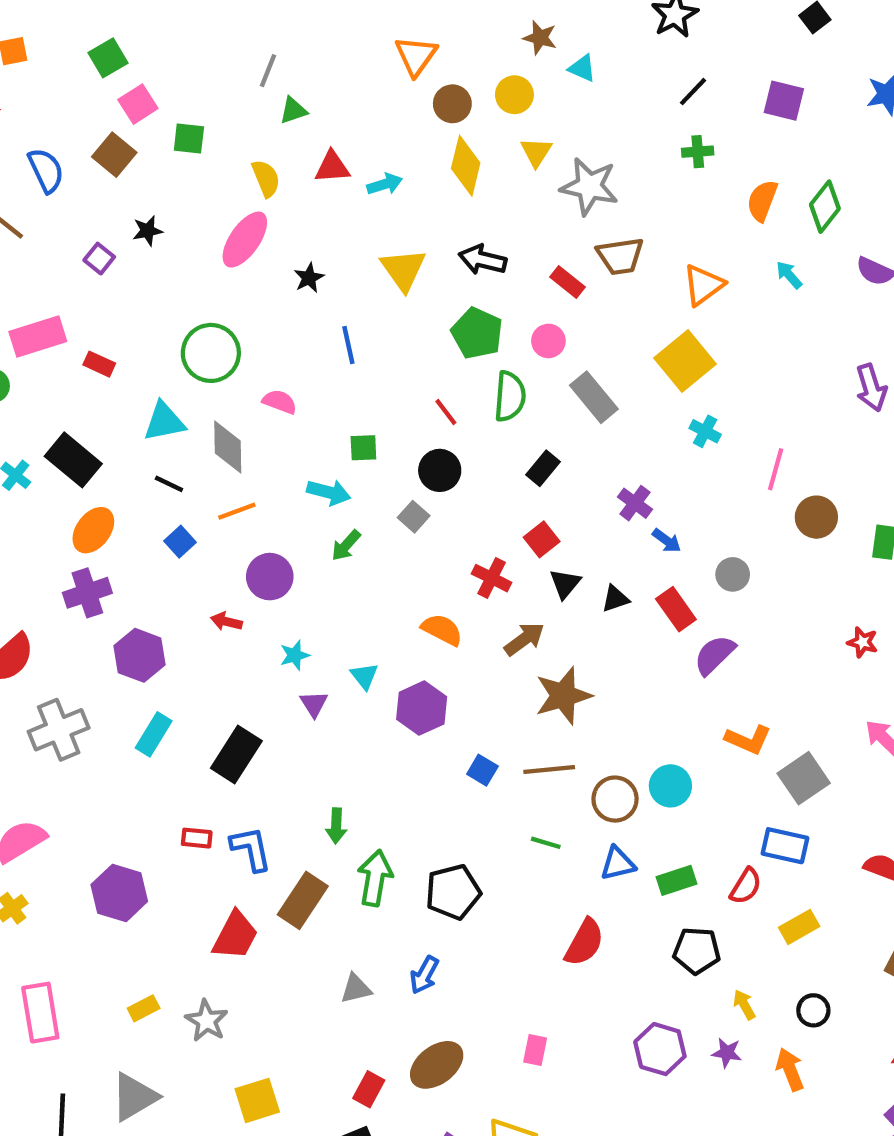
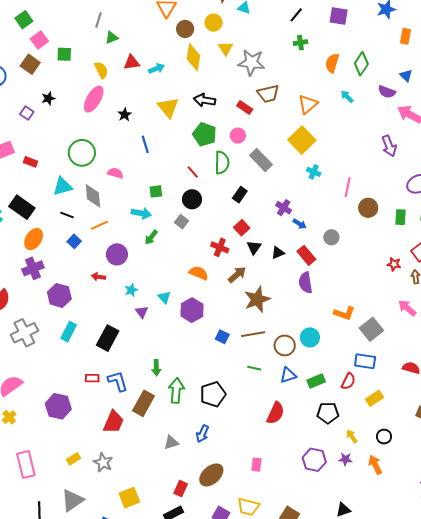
purple semicircle: (714, 655) -> (306, 283), moved, turned -50

